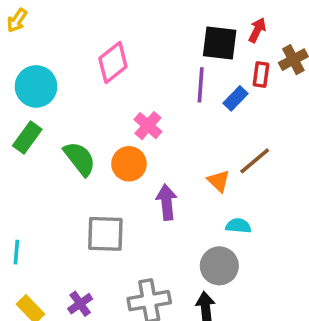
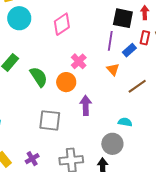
red arrow: (257, 30) -> (145, 13), turned -32
cyan circle: (36, 86) -> (19, 18), moved
orange triangle: (219, 181) -> (113, 69), moved

